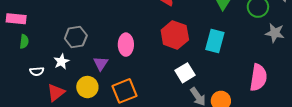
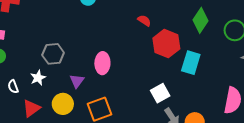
red hexagon: (175, 35) -> (166, 44), moved
white semicircle: (37, 71) -> (13, 87), turned 72

